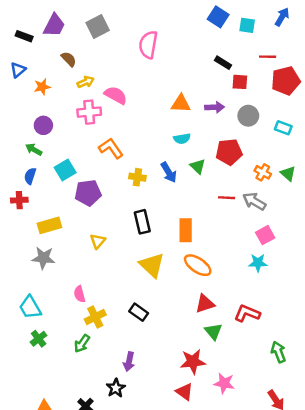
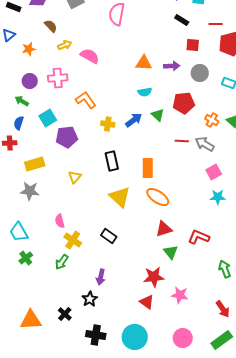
black rectangle: (223, 63) -> (182, 20), moved
pink cross: (89, 112) -> (58, 78), moved
blue arrow: (169, 172) -> (134, 120), turned -96
cyan star: (258, 263) -> (218, 197), moved
yellow cross: (95, 317) -> (73, 240), turned -30

